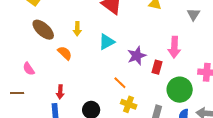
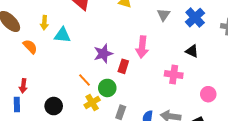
cyan triangle: (107, 42) -> (62, 35), moved, turned 30
green circle: (180, 90) -> (107, 88), moved, size x0.7
yellow cross: (129, 104) -> (92, 103), turned 35

